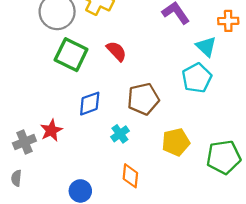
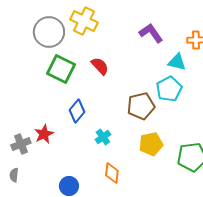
cyan triangle: (206, 47) -> (177, 62), turned -30
brown pentagon: (143, 99) -> (141, 106), moved
blue diamond: (90, 104) -> (77, 111), turned -30

